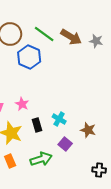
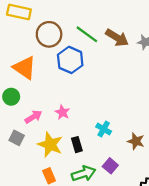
black rectangle: (37, 125) -> (77, 145), moved
purple square: (65, 144) -> (110, 166), moved

